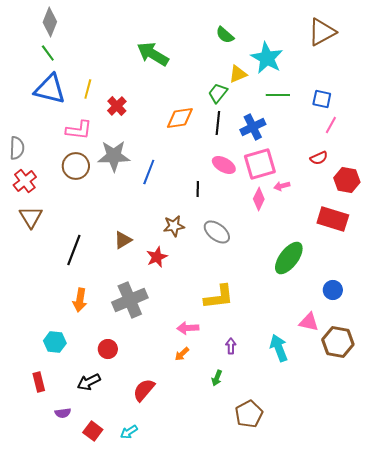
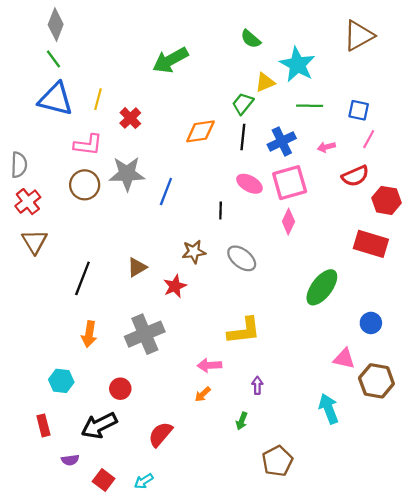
green arrow: (153, 54) -> (170, 60), turned -60
red semicircle: (319, 158) -> (355, 176), size x1.4
pink arrow: (282, 186) -> (326, 147), moved
cyan arrow: (279, 348) -> (329, 409), moved
black arrow: (89, 382) -> (99, 425), size x1.4

